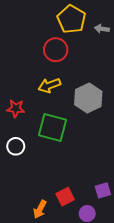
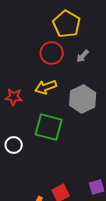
gray arrow: (102, 29) -> (83, 56), moved, turned -56
red star: (16, 109) -> (14, 97), moved

